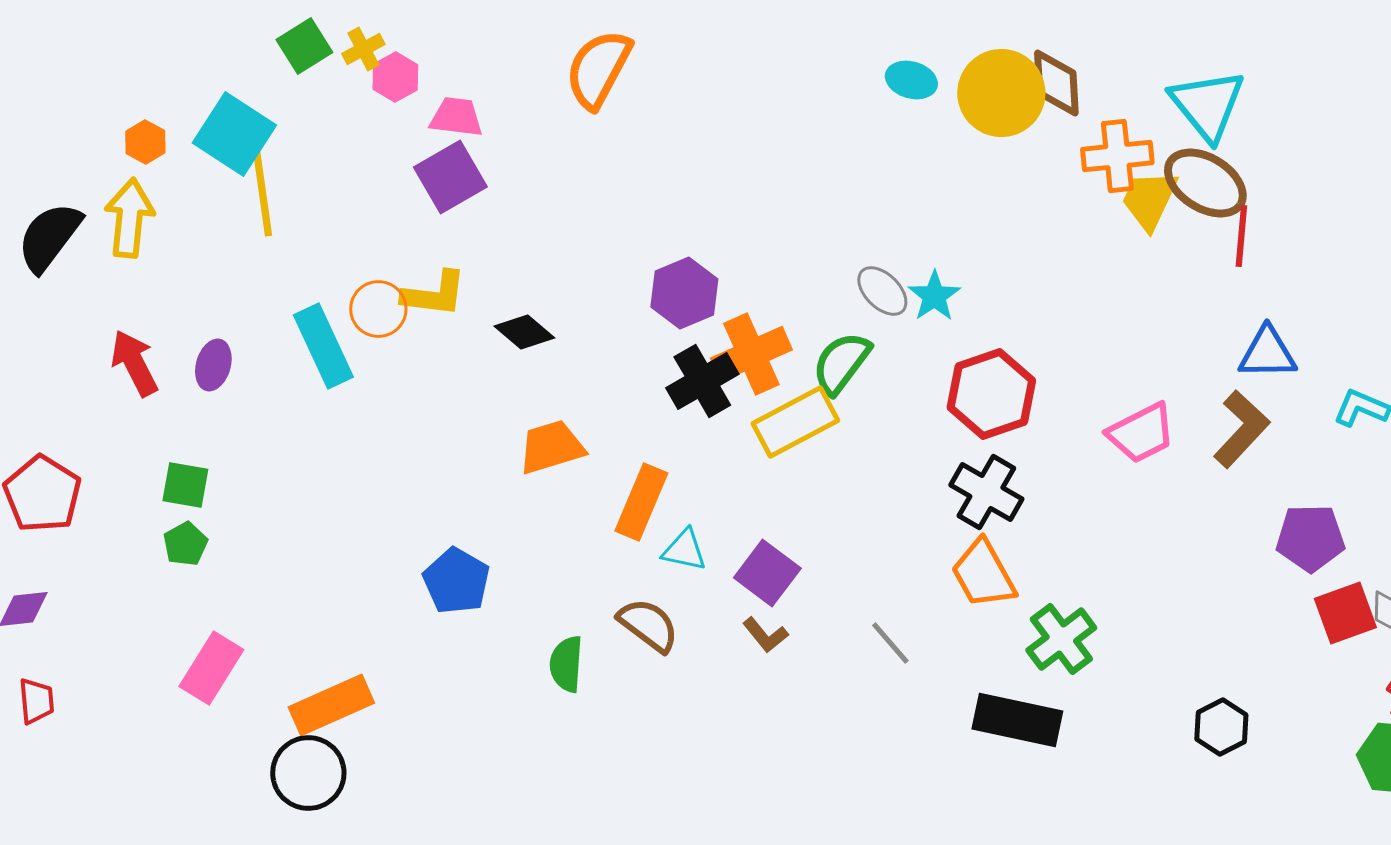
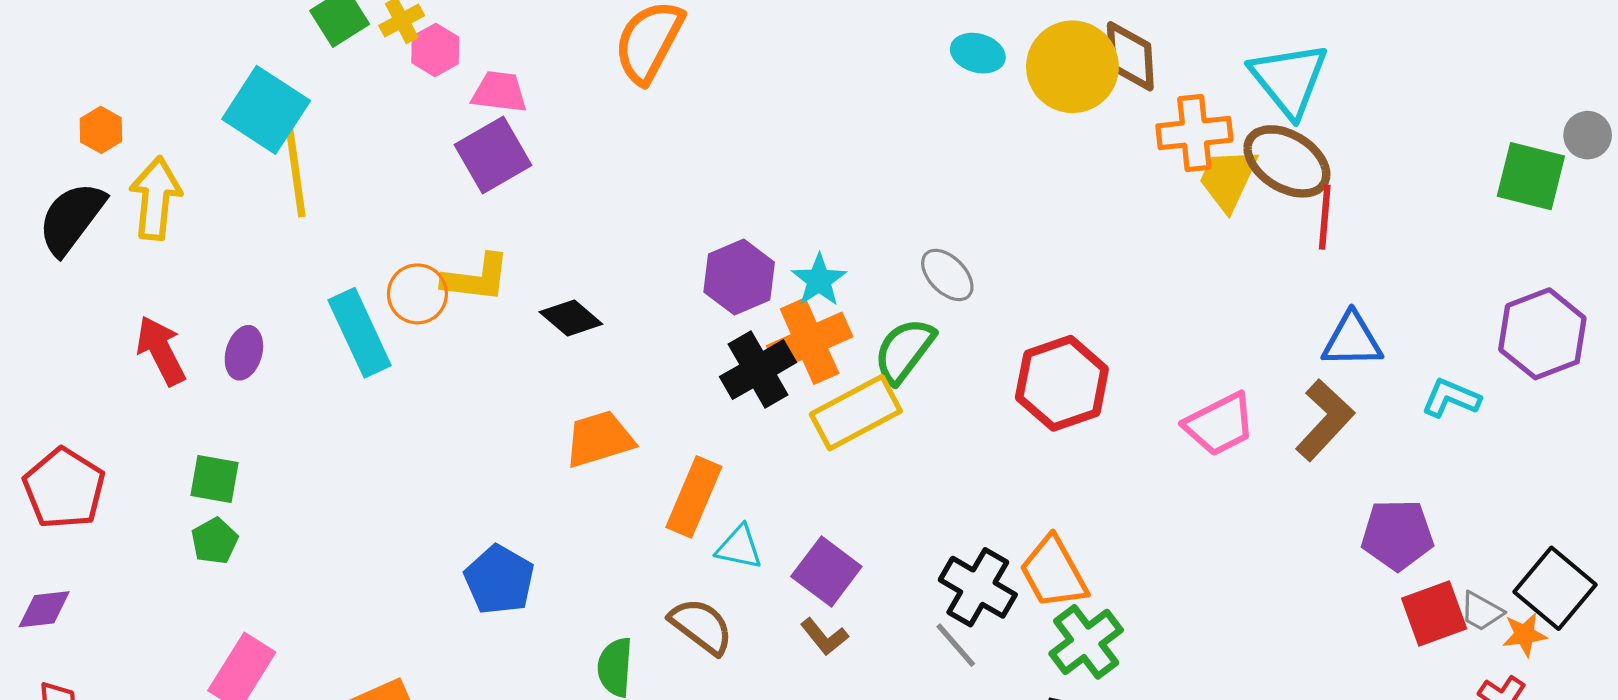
orange hexagon: (145, 142) -> (101, 130), moved
cyan star: (934, 296) -> (819, 280), moved
black cross: (986, 492) -> (978, 587), moved
green cross: (1061, 639) -> (1086, 642), moved

